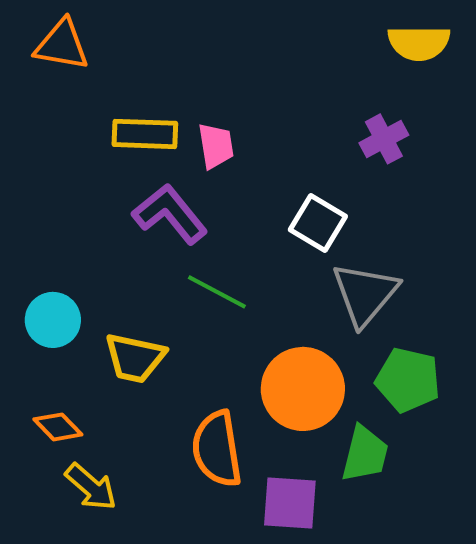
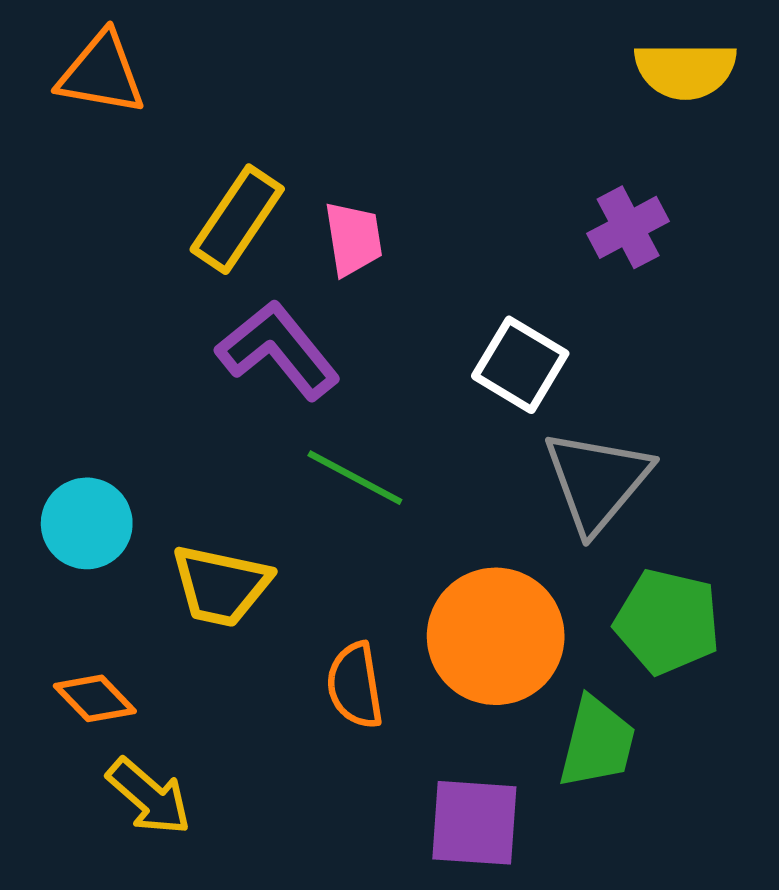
yellow rectangle: (145, 134) -> (237, 219), turned -58
orange semicircle: (217, 449) -> (355, 685), moved, size x0.7

